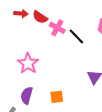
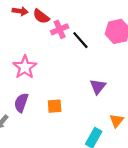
pink cross: (57, 28) -> (60, 29), turned 35

